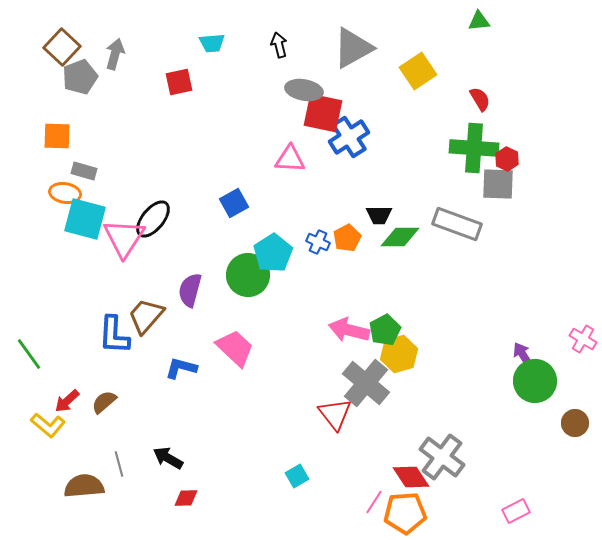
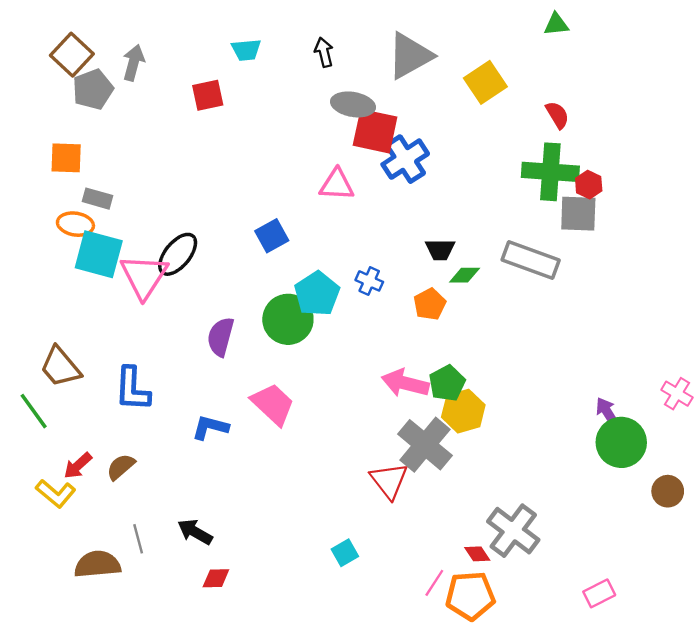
green diamond: (400, 237) -> (464, 275), size x0.7
orange pentagon: (347, 238) -> (430, 304), moved
brown trapezoid: (146, 316) -> (60, 367), moved, turned -81
red diamond: (411, 477) -> (477, 554), size x0.6

